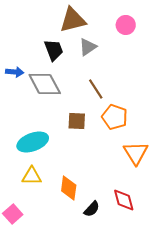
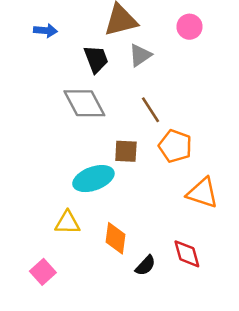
blue arrow: (15, 72) -> (45, 31), moved
cyan ellipse: (33, 142) -> (93, 179), moved
orange triangle: (136, 153) -> (202, 193), turned -40

